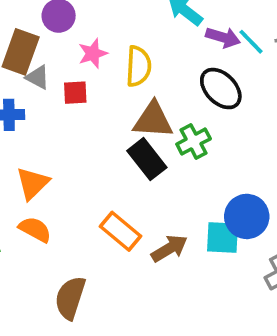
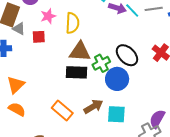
black ellipse: (221, 89) -> (127, 55), moved
black rectangle: (147, 159) -> (77, 72), turned -50
blue circle: (247, 216) -> (117, 79), moved
brown arrow: (169, 248) -> (93, 106), moved

